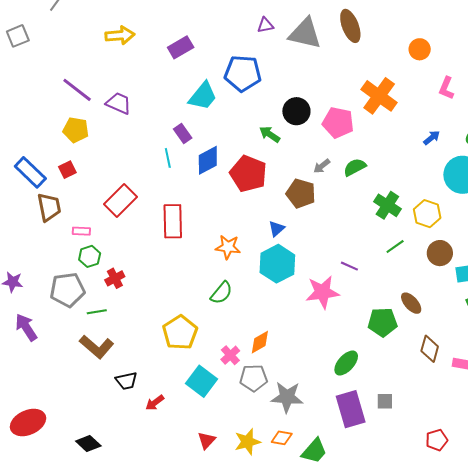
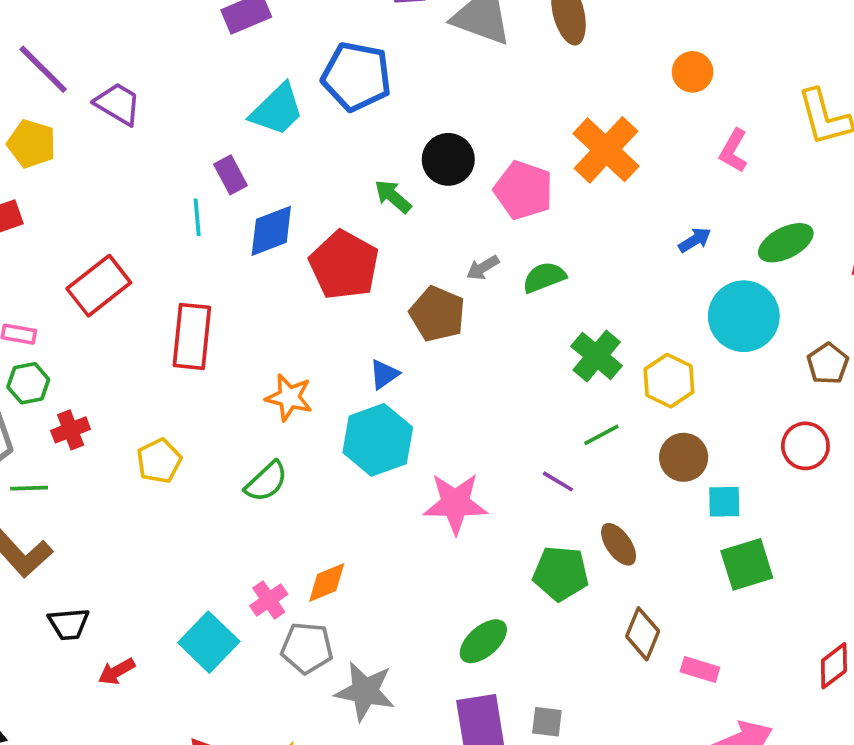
purple line: (349, 266) -> (558, 481), moved
yellow pentagon: (180, 332) -> (159, 461), moved, size x0.7

